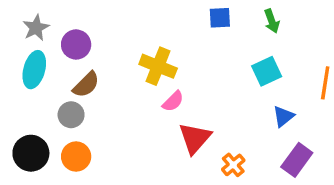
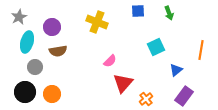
gray star: (36, 28) -> (19, 17), moved
yellow cross: (158, 66) -> (97, 22), moved
cyan square: (267, 71) -> (156, 47), moved
brown semicircle: (86, 85) -> (58, 51), turned 36
gray circle: (71, 115) -> (35, 67), moved

